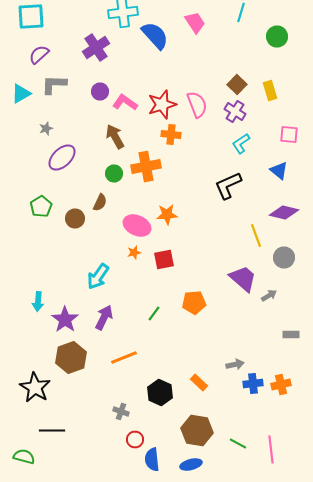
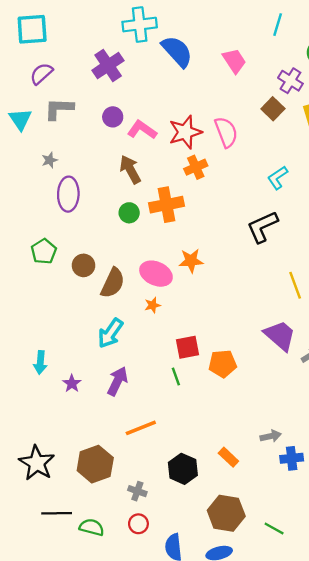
pink trapezoid: (195, 22) -> (234, 61), moved
cyan triangle: (21, 94) -> (20, 119), turned -35
purple cross: (235, 112) -> (290, 81), moved
orange cross: (171, 134) -> (196, 167), turned -30
purple ellipse: (62, 158) -> (68, 194), turned -44
brown semicircle: (100, 202) -> (113, 283), moved, size x1.5
red square: (164, 260) -> (188, 347), moved
green line: (154, 314) -> (176, 376), turned -56
purple star: (65, 320) -> (72, 383), size x0.6
brown hexagon: (71, 358) -> (95, 464), moved
red circle: (135, 440) -> (138, 524), moved
green semicircle: (24, 456) -> (92, 527), moved

